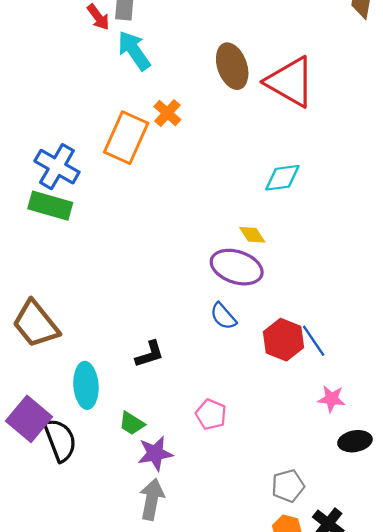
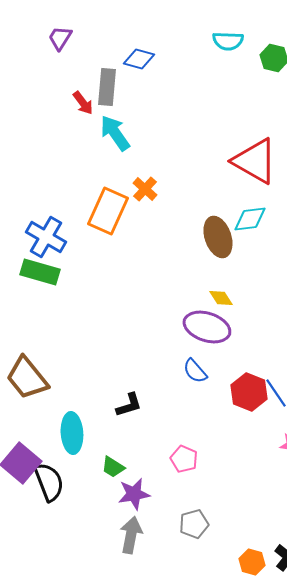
brown ellipse: (232, 66) -> (218, 237), moved
cyan diamond: (282, 178) -> (250, 219), moved
gray pentagon: (288, 486) -> (194, 524), moved

